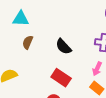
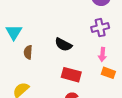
cyan triangle: (21, 19) -> (14, 32), turned -42

